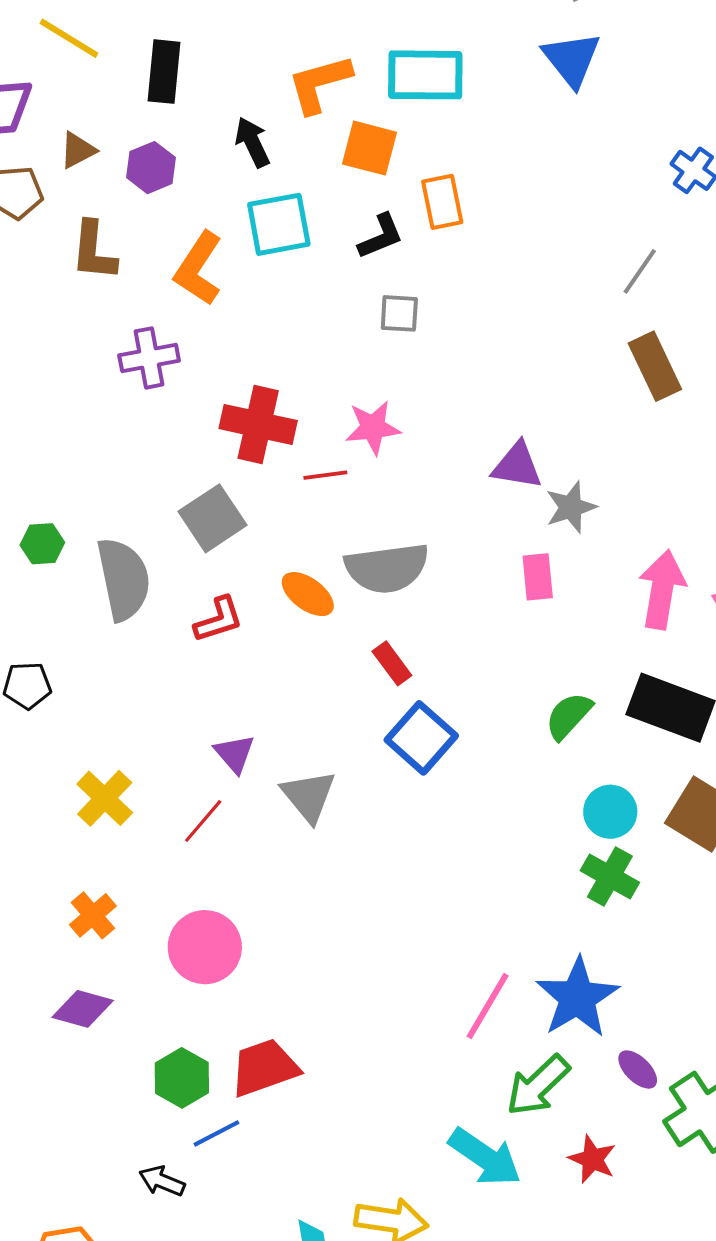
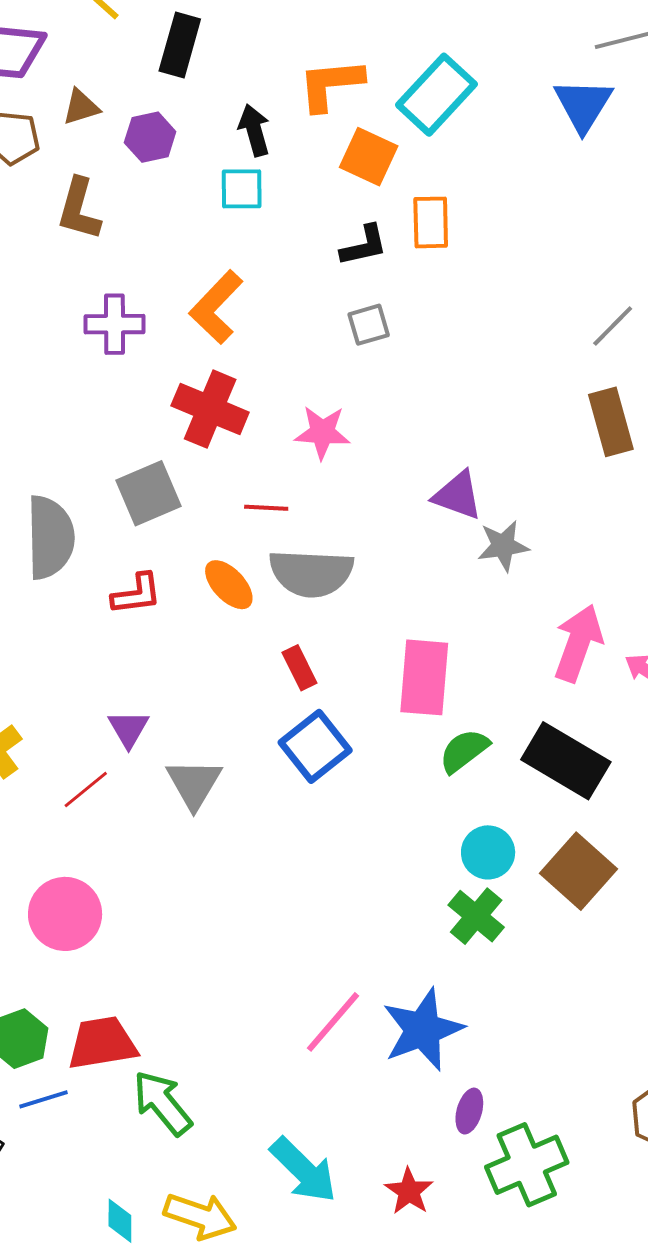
cyan rectangle: (425, 75) -> (436, 95), turned -58
cyan square: (279, 224) -> (242, 189), moved, size x0.7
orange L-shape: (198, 269) -> (216, 307), moved
gray square: (399, 313) -> (369, 325), turned -30
red line: (325, 475) -> (266, 508), moved
pink rectangle: (538, 577) -> (424, 677), moved, size x1.6
purple ellipse: (638, 1069) -> (469, 1111), turned 51
green arrow: (538, 1085) -> (162, 1103), moved, turned 84

